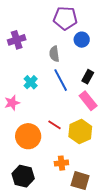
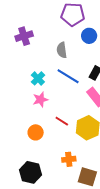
blue line: (61, 80) -> (68, 76), turned -30
pink star: (12, 103) -> (40, 100), moved
orange circle: (28, 136) -> (36, 132), size x0.6

